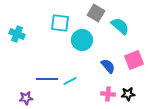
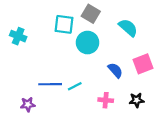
gray square: (96, 13) -> (91, 14), moved
pink cross: (108, 94) -> (106, 100), moved

